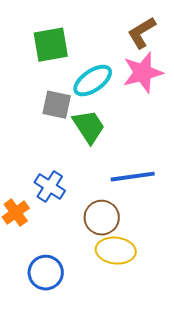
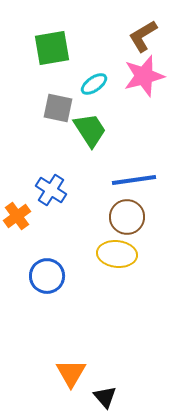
cyan ellipse: (93, 81) -> (94, 84), size x0.7
brown circle: (102, 218) -> (127, 217), moved

